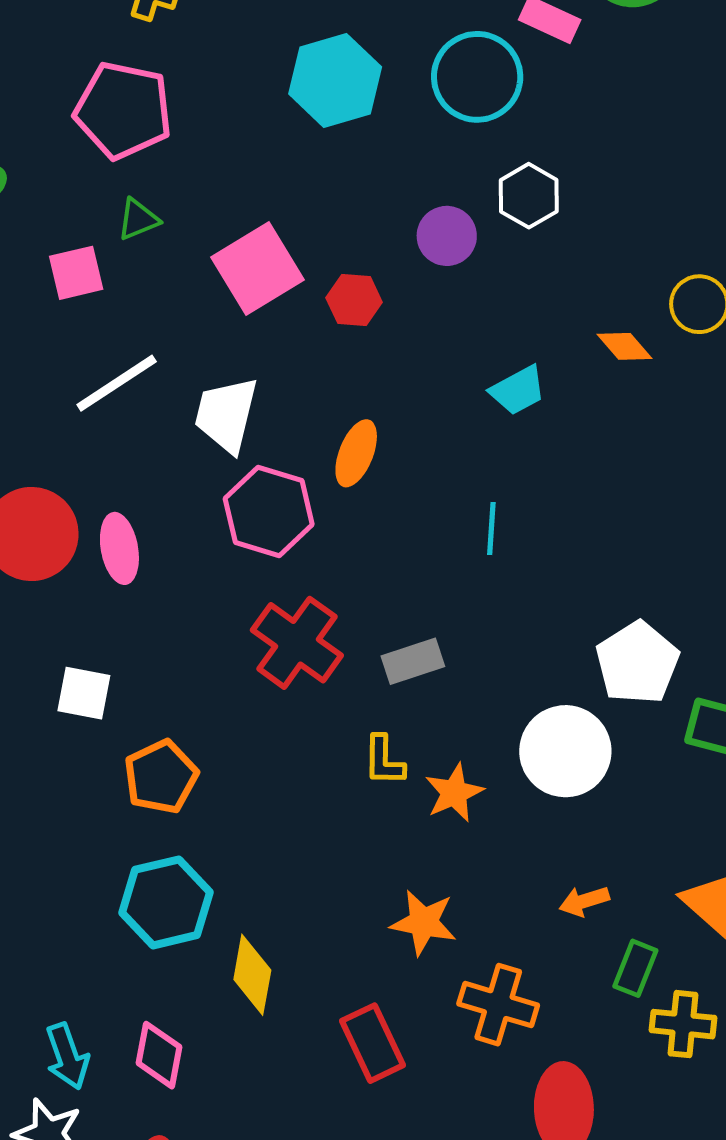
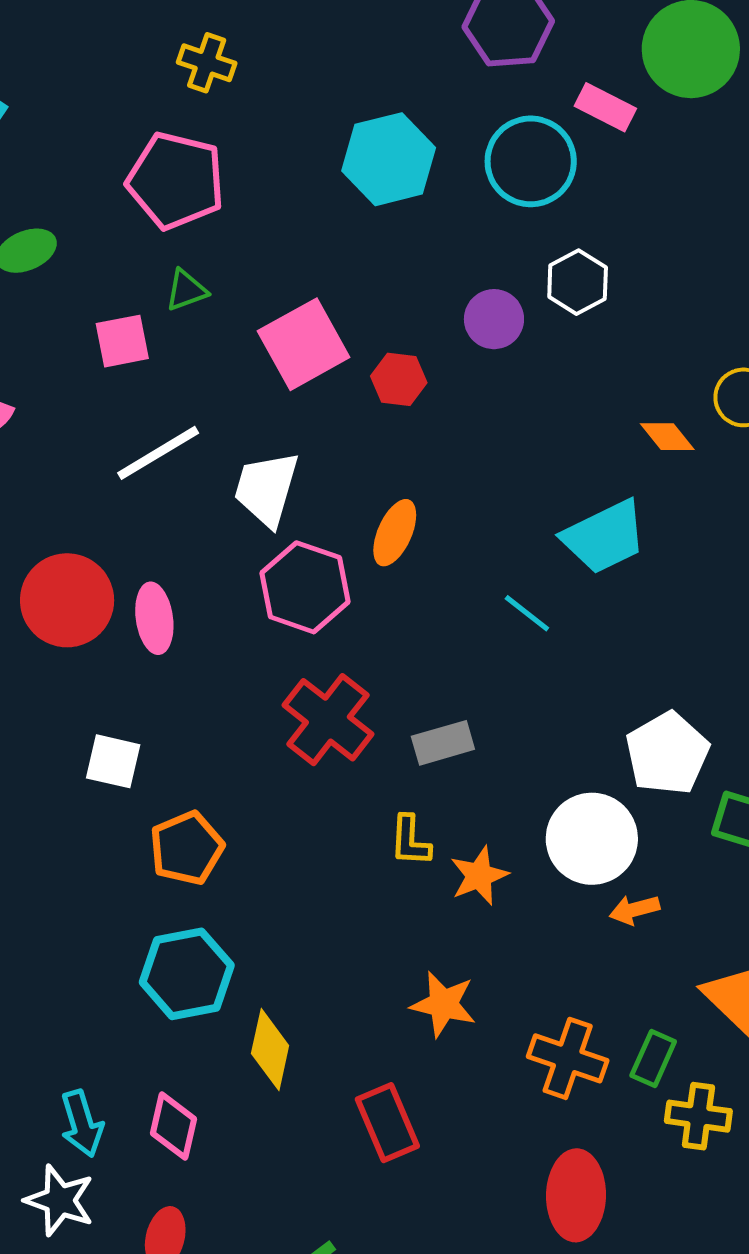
cyan trapezoid: (518, 390) -> (604, 537), moved, size x1.5
cyan line: (491, 529) -> (527, 613), turned -58
orange arrow: (584, 901) -> (634, 910), moved
orange cross: (498, 1005) -> (568, 1058), moved

